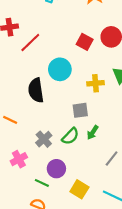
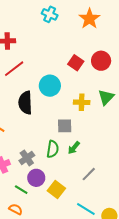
red line: (30, 42) -> (14, 69), moved
green semicircle: (70, 136) -> (53, 149), turned -42
gray cross: (44, 139) -> (27, 158), moved
yellow square: (79, 189) -> (56, 190), moved

